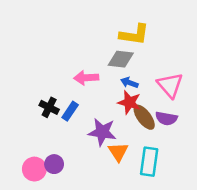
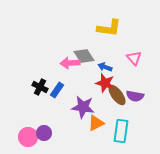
gray diamond: (121, 59) -> (84, 56), moved, turned 50
pink triangle: (170, 85) -> (134, 58), moved, size x0.7
orange triangle: (118, 152) -> (96, 123), turned 36

